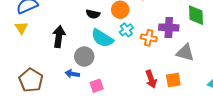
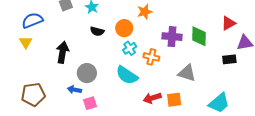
purple cross: (169, 27) -> (172, 37), moved
cyan semicircle: (102, 38) -> (127, 75), moved
red arrow: (151, 79) -> (152, 98), turned 90
brown pentagon: (31, 80) -> (33, 94), turned 30
pink square: (97, 86) -> (90, 103), moved

